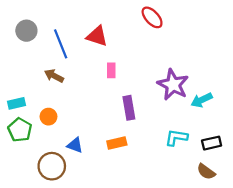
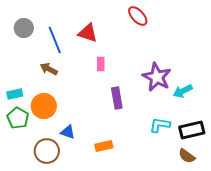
orange circle: (48, 117) -> (44, 106), size x1.6
orange rectangle: (117, 143) -> (104, 146), moved
black rectangle: (212, 143) -> (192, 130), size x1.4

